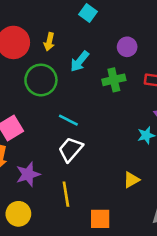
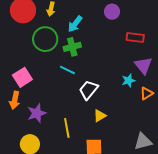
green cross: (114, 80) -> (72, 47), moved
white trapezoid: (71, 149) -> (89, 90), moved
yellow triangle: (131, 180) -> (100, 116), moved

